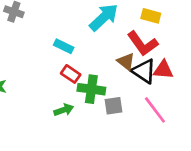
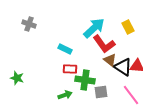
yellow rectangle: (151, 16) -> (128, 27), turned 48
red L-shape: (143, 44) -> (104, 44), moved
red rectangle: (71, 74) -> (70, 69), turned -32

